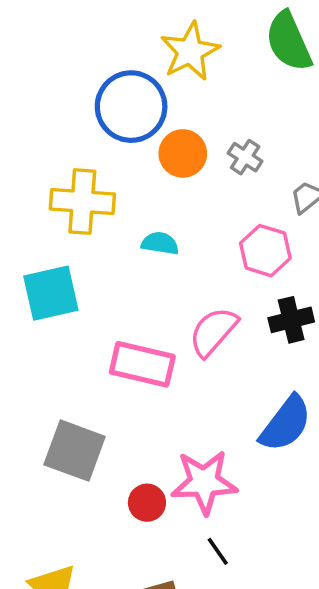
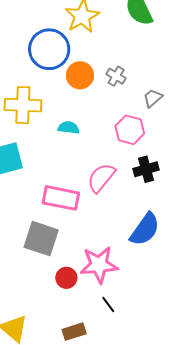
gray square: (75, 451) -> (41, 239), moved

